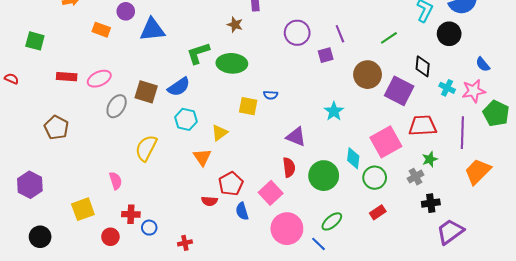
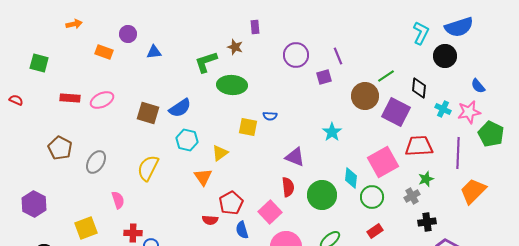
blue triangle: (152, 30) -> (154, 52), size x0.6
green line: (389, 38) -> (386, 76), moved
green L-shape: (198, 53) -> (206, 62), moved
gray ellipse: (117, 106) -> (96, 162), moved

